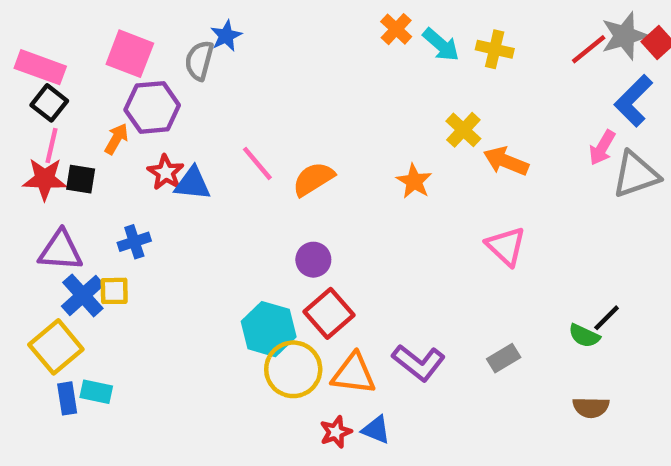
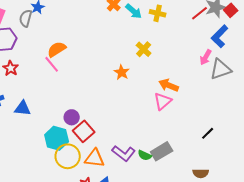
orange arrow: (506, 161) -> (169, 85), moved
orange semicircle: (313, 179) -> (57, 49), moved
blue triangle: (192, 184) -> (23, 108), moved
pink triangle: (506, 246) -> (163, 101), turned 36
purple circle: (313, 260) -> (72, 117), moved
green semicircle: (584, 336) -> (145, 155), moved
gray rectangle: (504, 358) -> (162, 151), size x1.5

